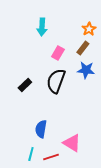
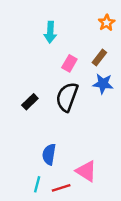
orange star: (89, 29) -> (107, 23), moved

